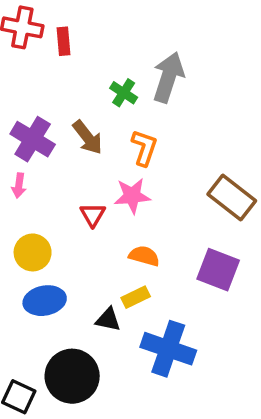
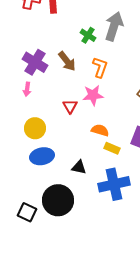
yellow rectangle: (136, 297) -> (112, 148), moved, turned 49
blue cross: (168, 349) -> (114, 184), turned -32

